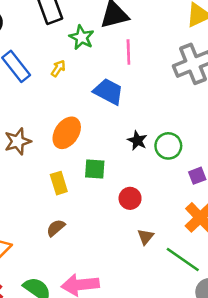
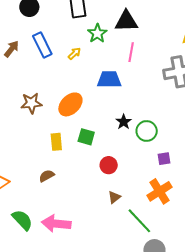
blue trapezoid: (108, 92) -> (109, 79), turned -40

